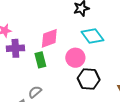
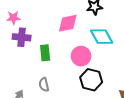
pink diamond: (49, 38) -> (68, 23), moved
gray semicircle: (35, 92) -> (44, 85), moved, turned -72

